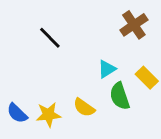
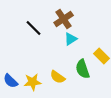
brown cross: (134, 25) -> (64, 19), moved
cyan triangle: (107, 69) -> (71, 39), moved

